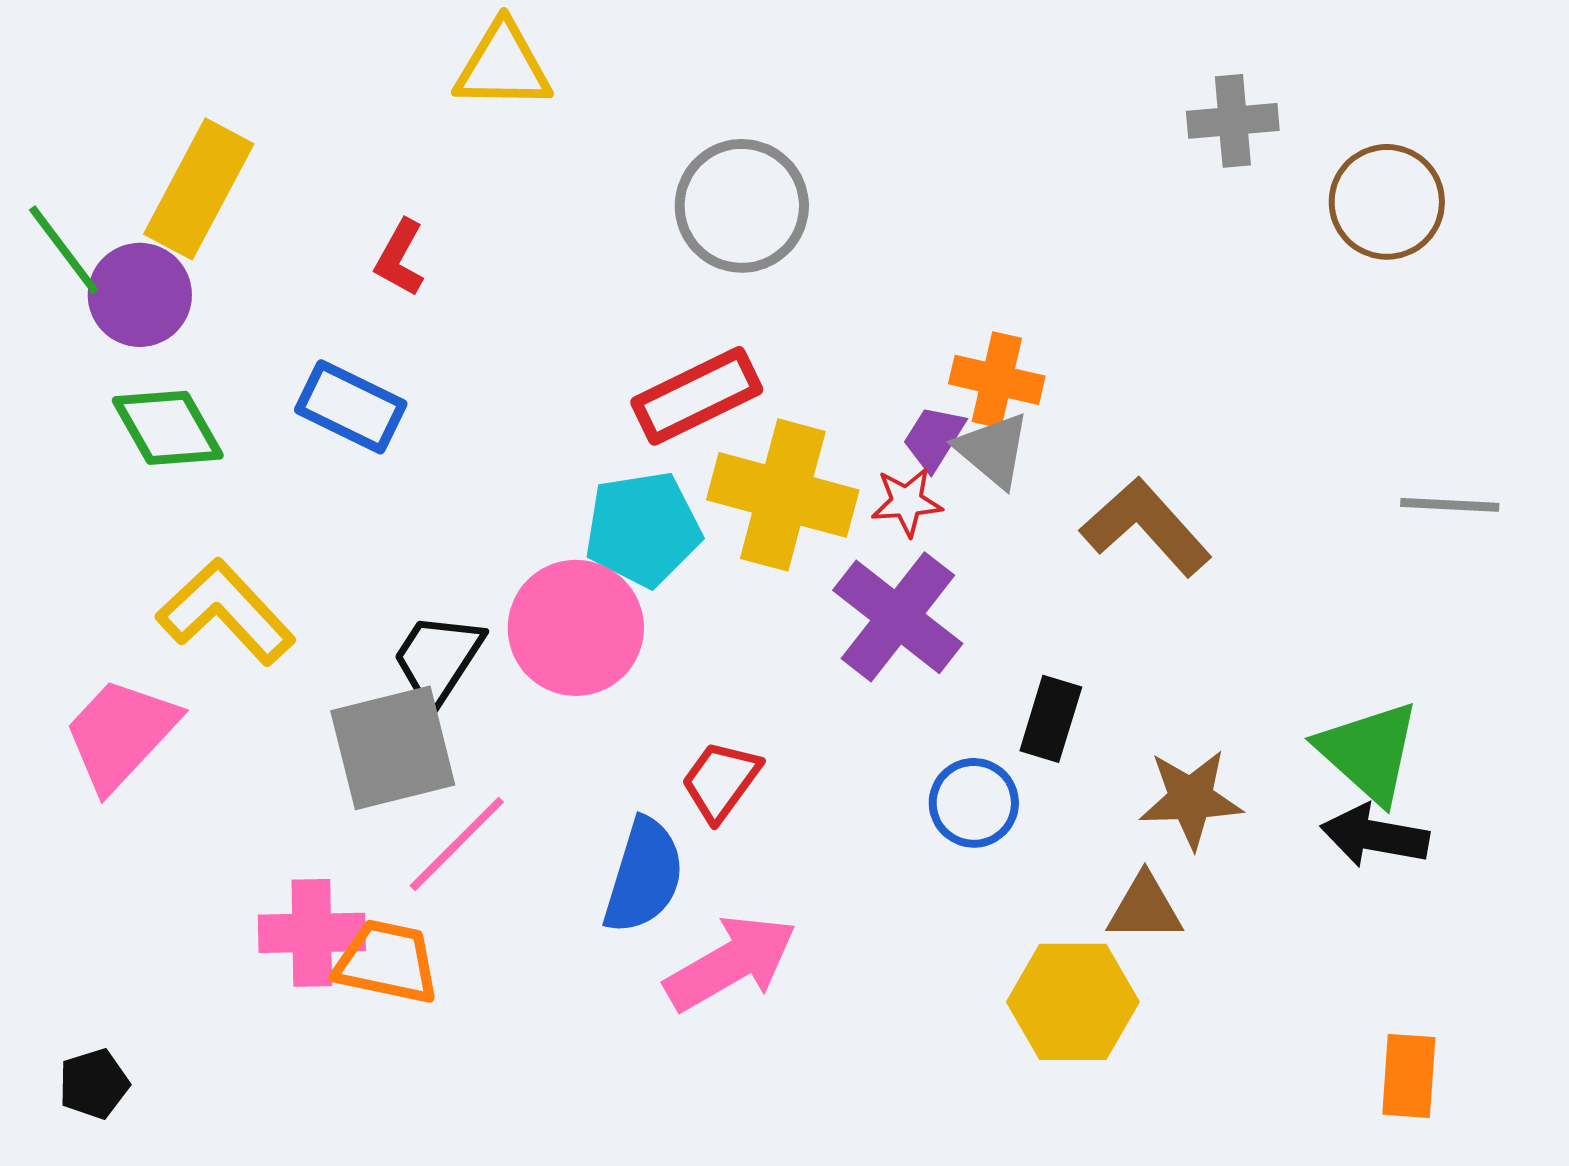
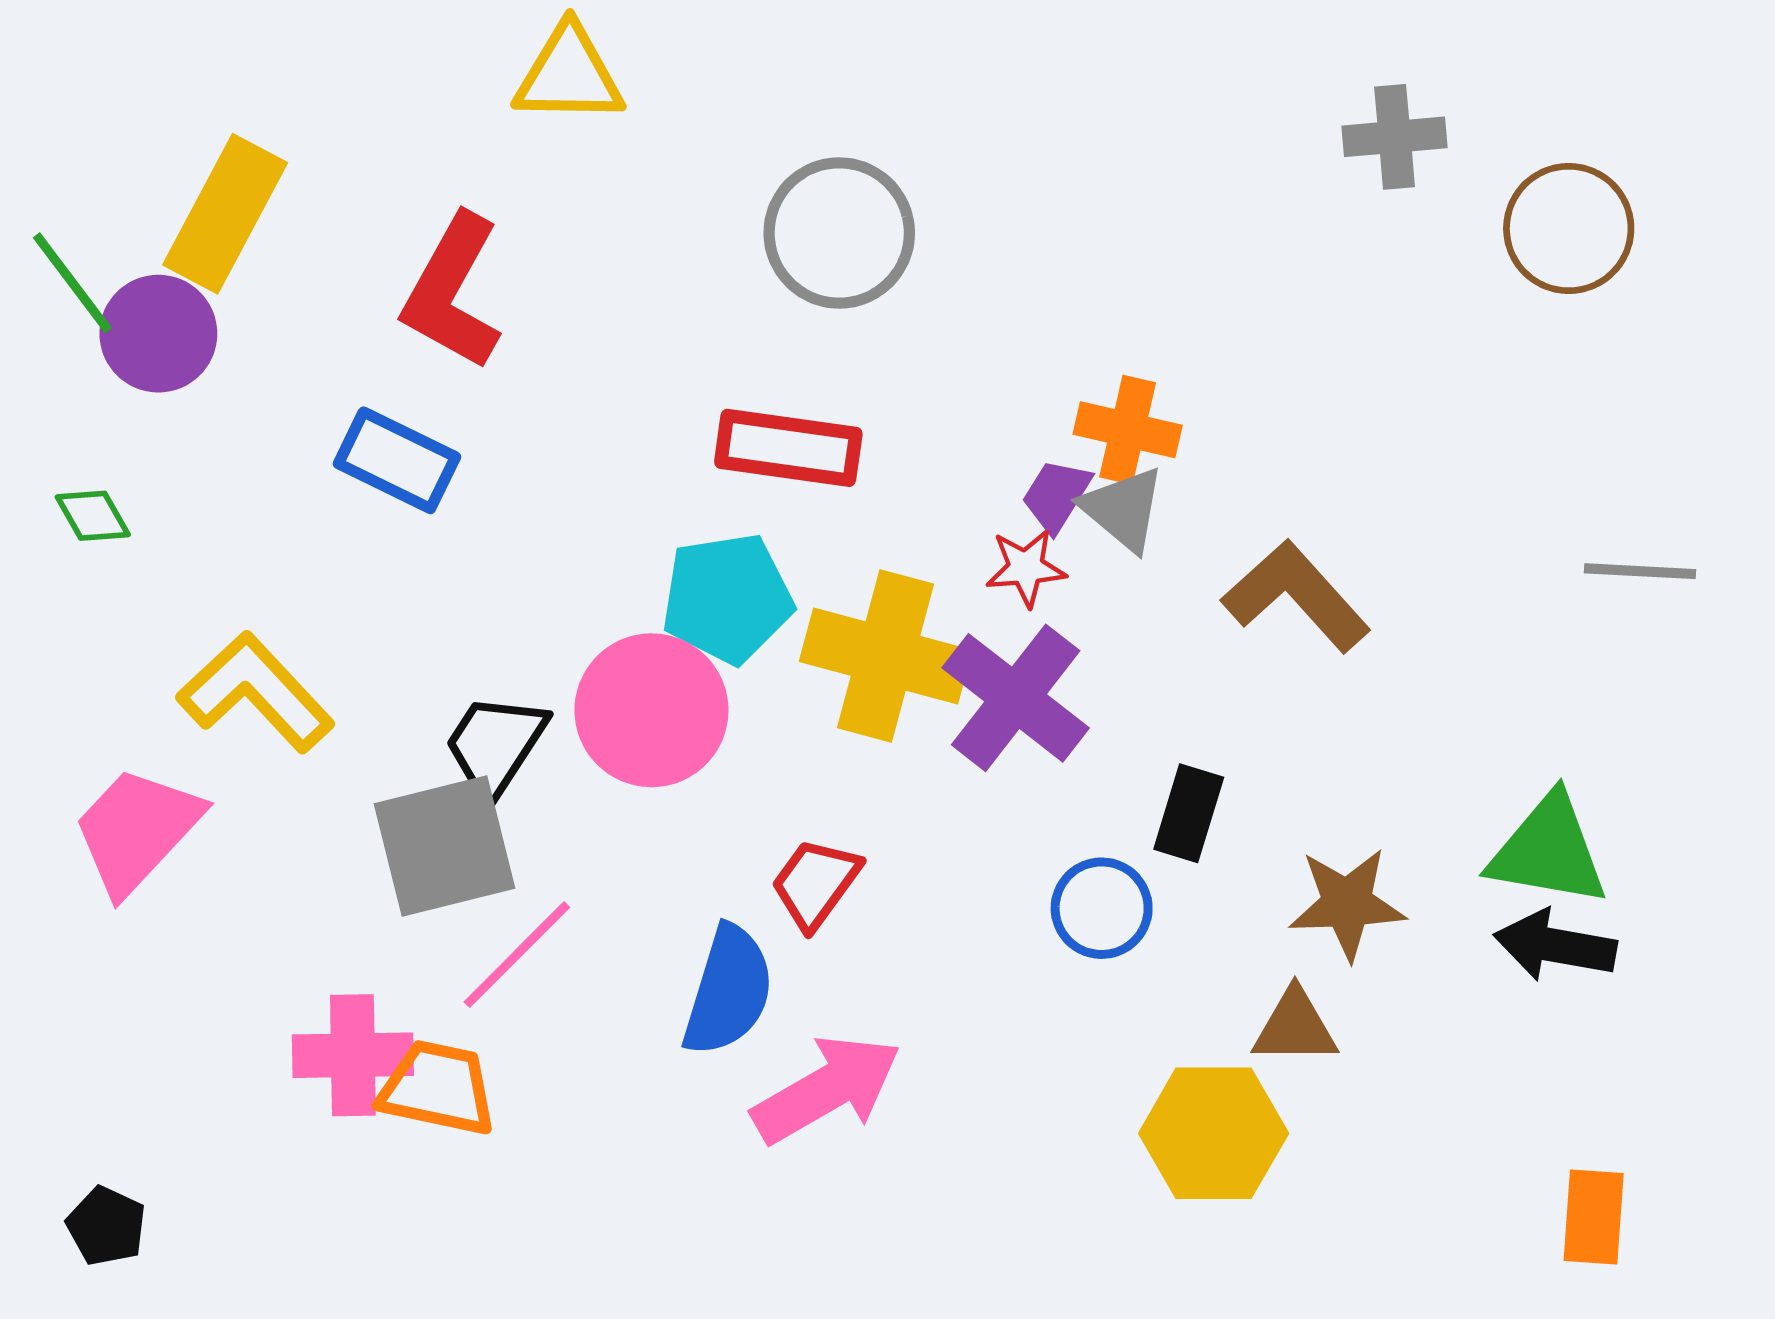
red L-shape: (400, 258) -> (452, 292), size x1.8
red rectangle: (697, 396) -> (788, 448), turned 34
green diamond: (168, 428) -> (93, 516), moved, size x0.6
yellow cross: (783, 495) -> (886, 656), moved
green triangle: (1369, 752) -> (1548, 851), turned -32
black pentagon: (94, 1084) -> (106, 1226), turned -30

